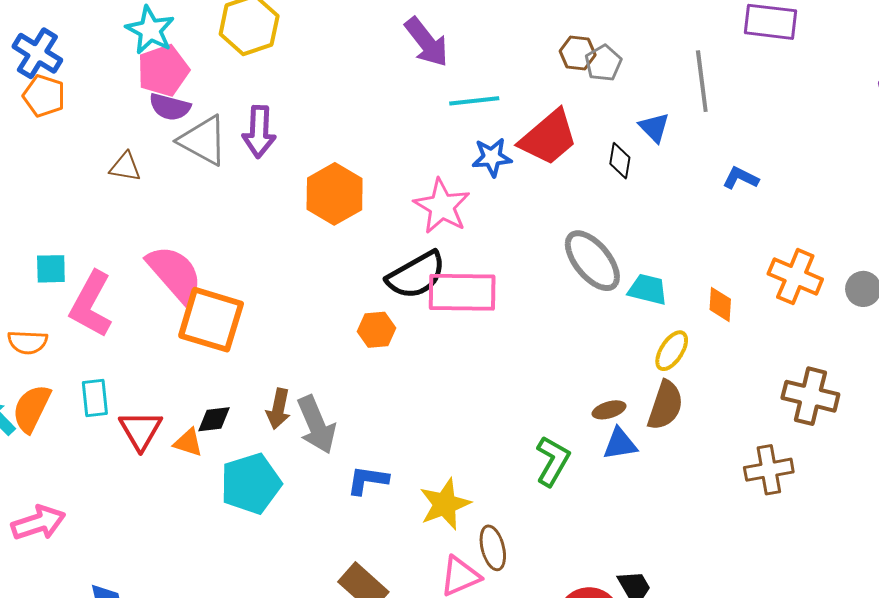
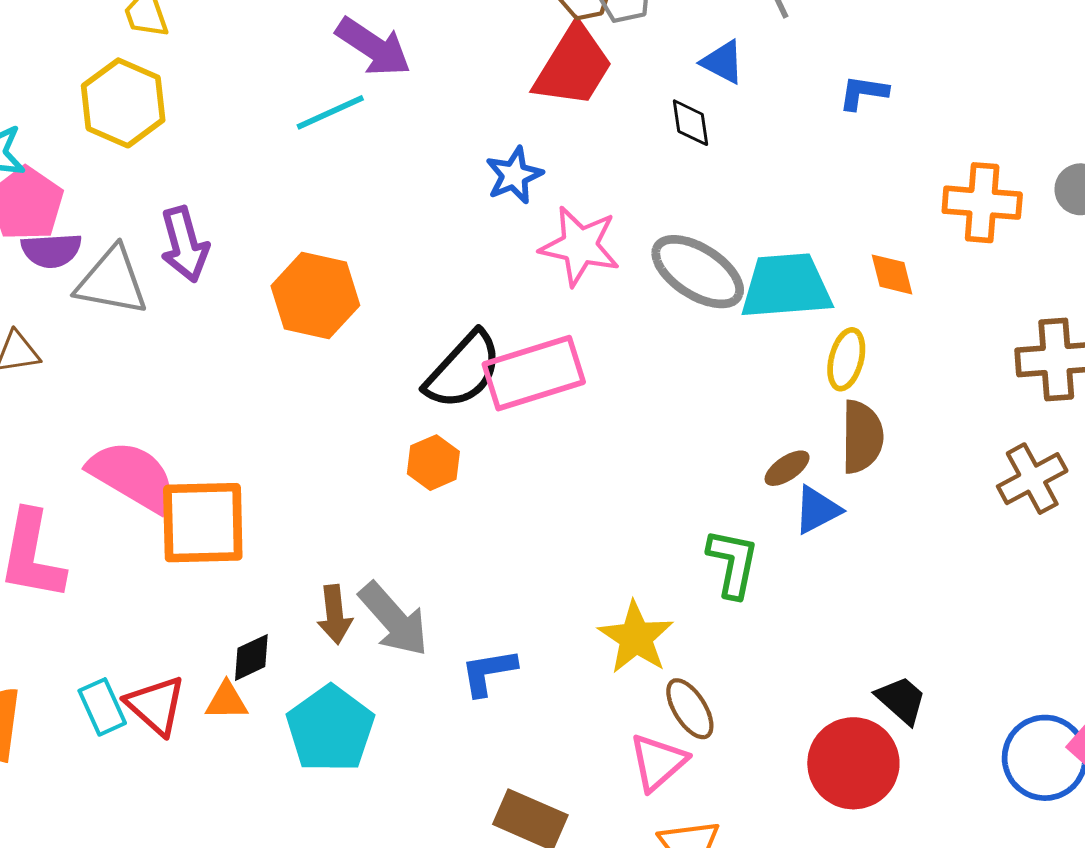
cyan line: (474, 101) -> (330, 112), moved
red trapezoid: (548, 138) -> (573, 66), moved
pink star: (442, 206) -> (580, 246), moved
cyan trapezoid: (648, 289) -> (786, 286), size x1.6
cyan rectangle: (95, 398) -> (102, 707), moved
yellow star: (445, 504) -> (636, 638), moved

